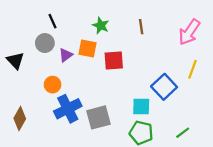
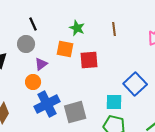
purple triangle: (66, 55) -> (41, 64), moved

